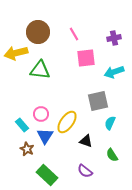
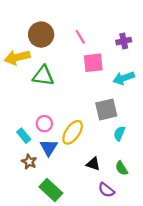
black triangle: (86, 141) -> (93, 164), moved
purple semicircle: (85, 171) -> (106, 190), moved

